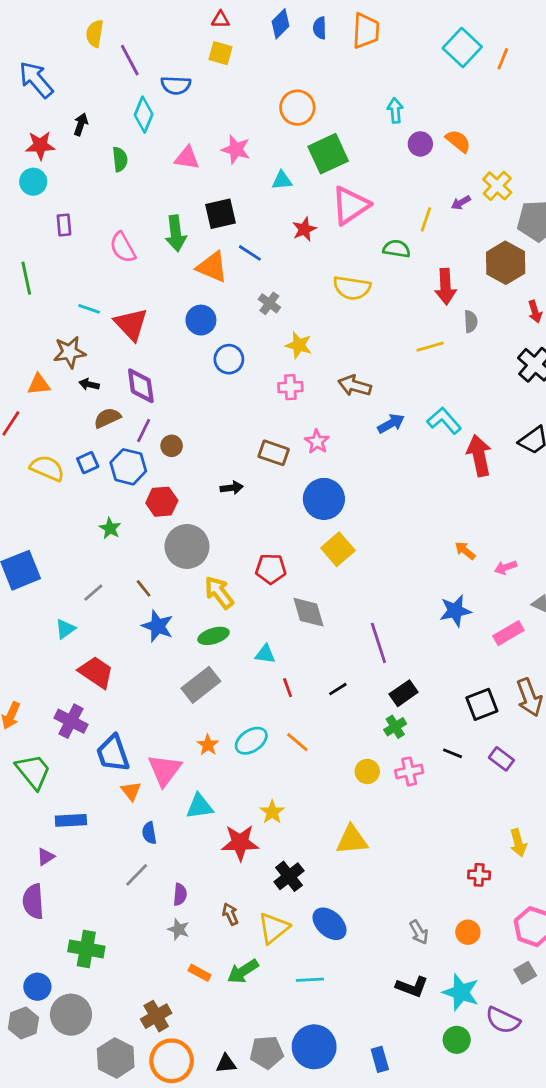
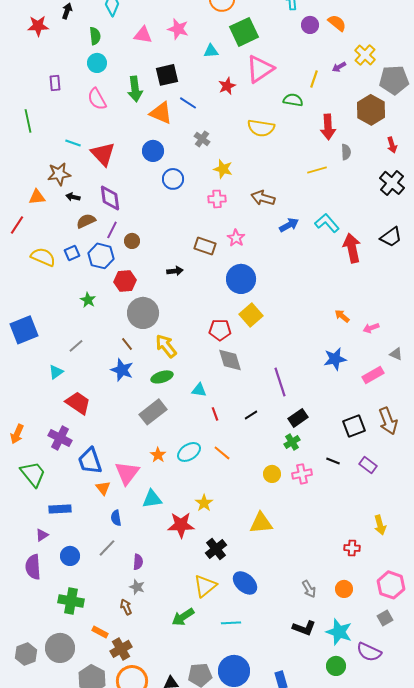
cyan circle: (33, 182) -> (97, 63), moved
red pentagon: (271, 569) -> (220, 330), moved
brown line: (144, 588) -> (127, 344), moved
brown arrow: (230, 914) -> (126, 607), moved
orange rectangle: (200, 973) -> (100, 632), moved
blue circle: (37, 987) -> (70, 556), moved

